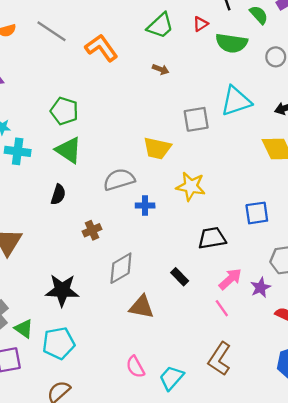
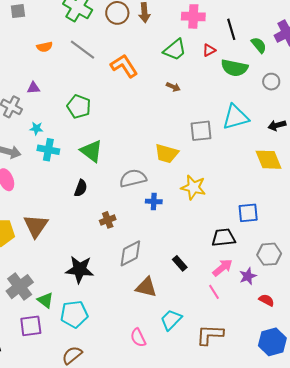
green pentagon: (64, 111) -> (79, 107), moved
black trapezoid: (212, 238) -> (224, 238), moved
brown L-shape: (220, 359) -> (210, 335), turned 56
cyan trapezoid: (171, 378) -> (171, 320), moved

